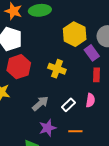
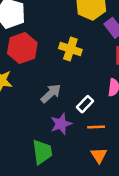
white rectangle: (68, 105) -> (85, 104), moved

